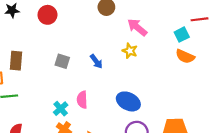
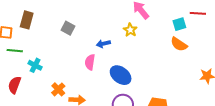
blue arrow: (96, 62) -> (103, 44), moved, turned 104
pink semicircle: (82, 100) -> (90, 62), moved
cyan cross: (61, 109) -> (35, 65), moved, turned -32

